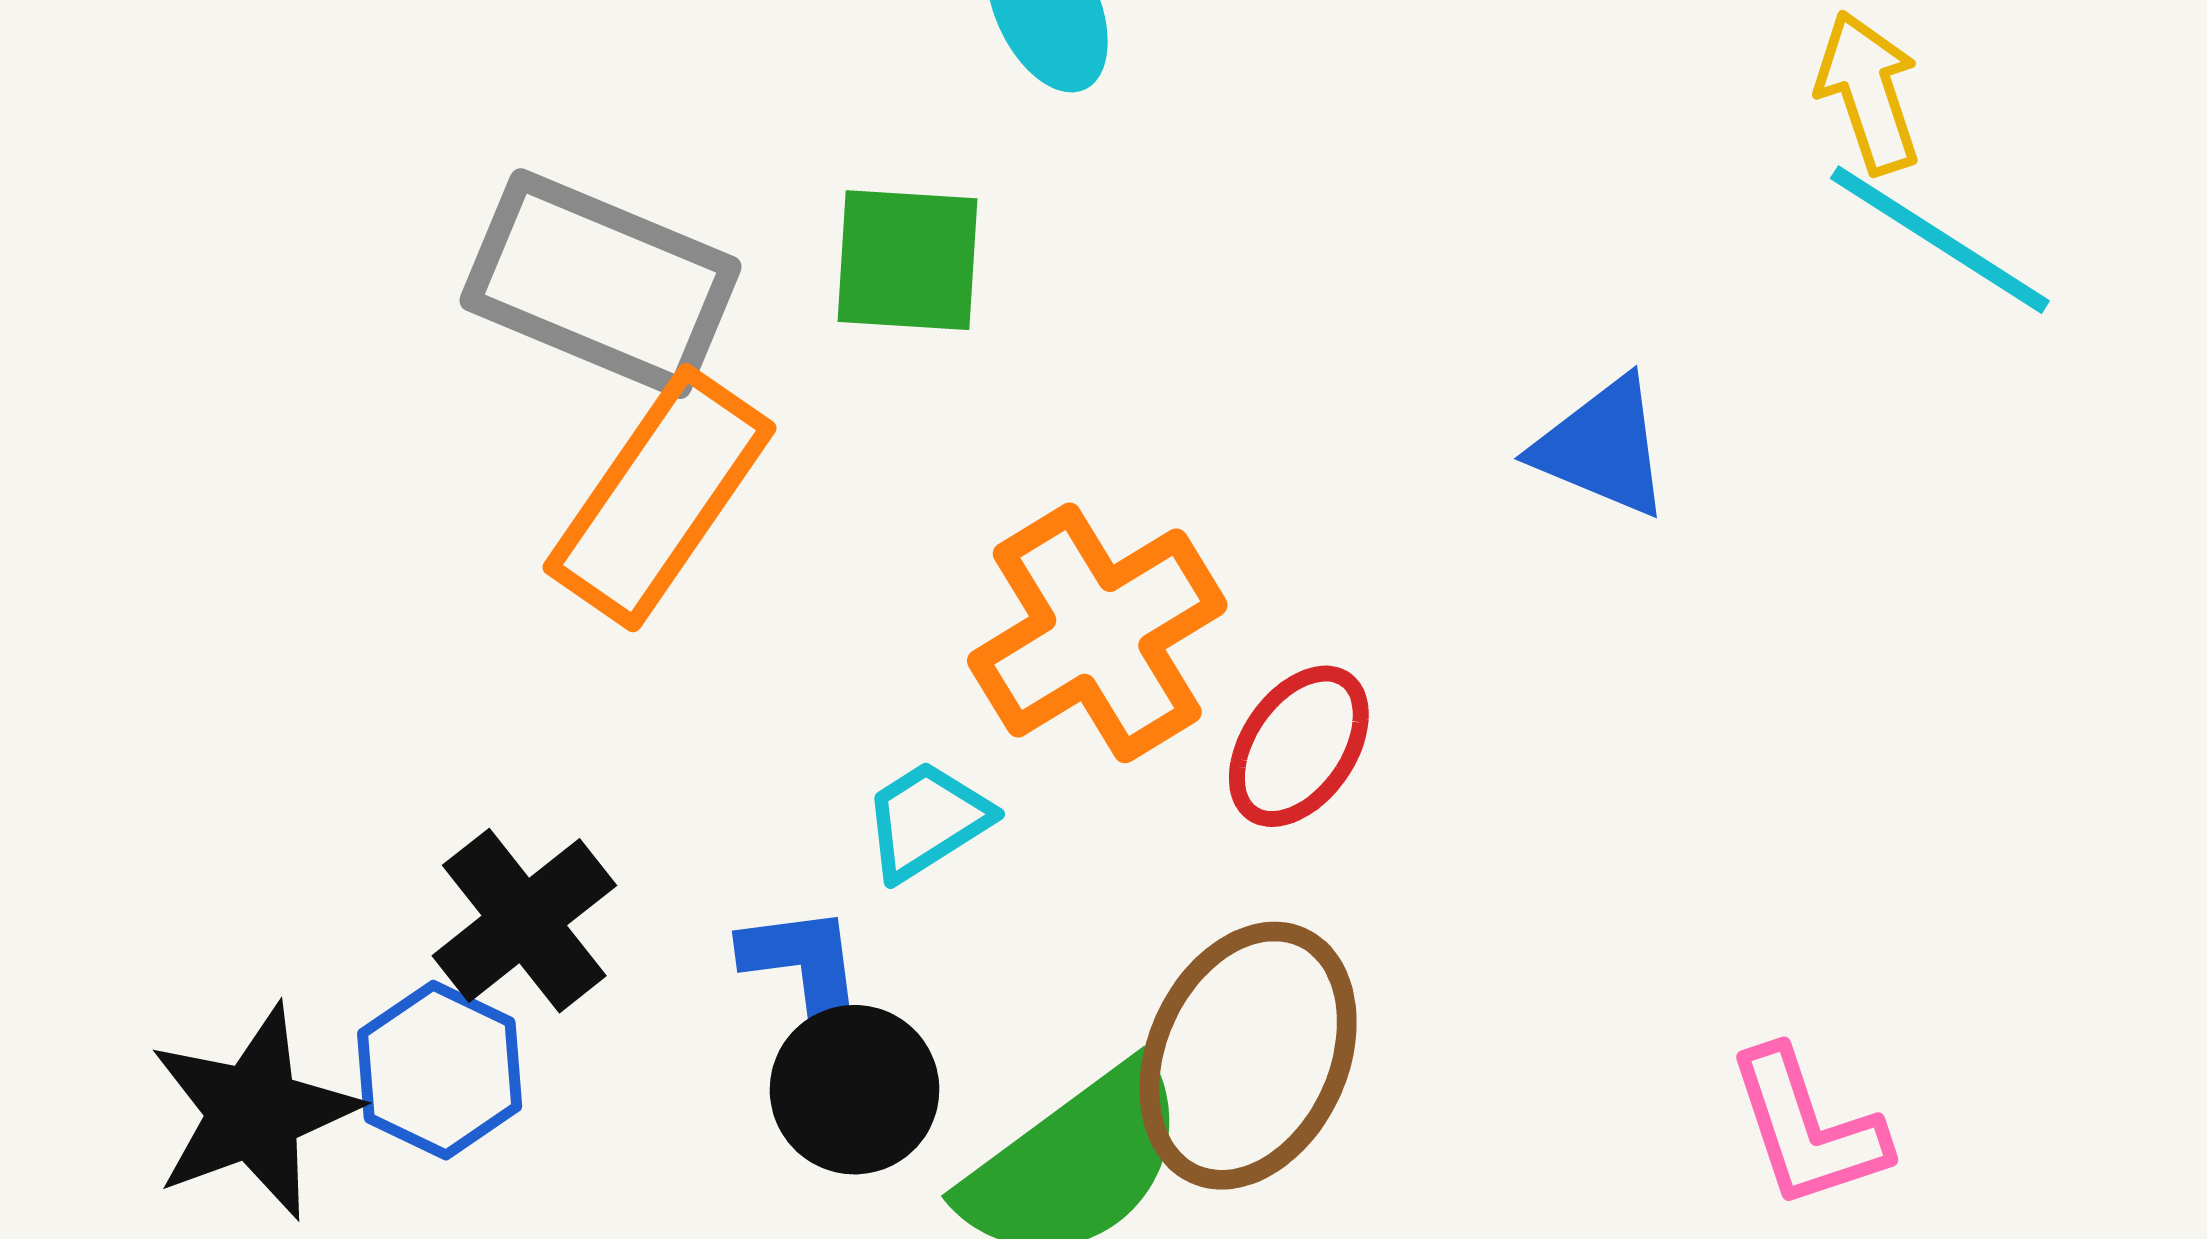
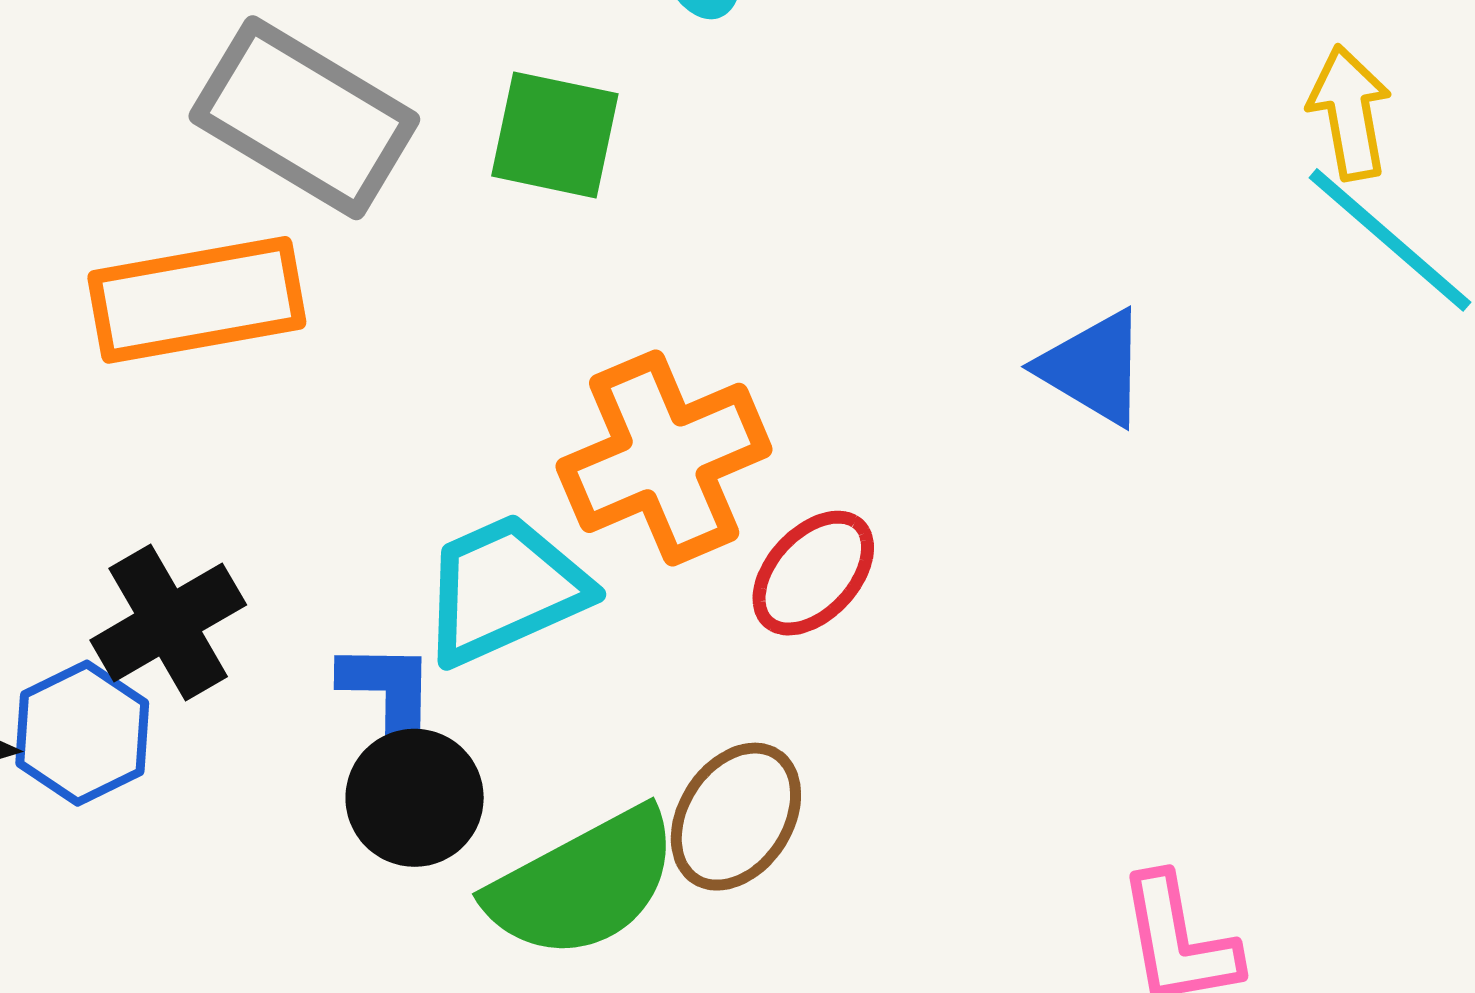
orange rectangle: (660, 498) -> (197, 300), moved, turned 37
cyan trapezoid: (927, 820) -> (505, 589), size x1.6
brown ellipse: (1248, 1056) -> (736, 817), size x0.7

